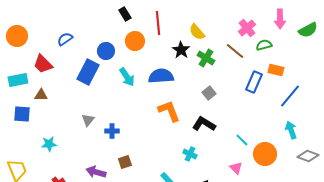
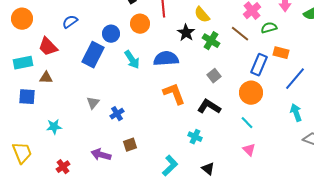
blue cross: (112, 131) -> (117, 114), turned -32
orange circle: (265, 154) -> (251, 93), moved
pink triangle: (236, 168) -> (249, 150), moved

